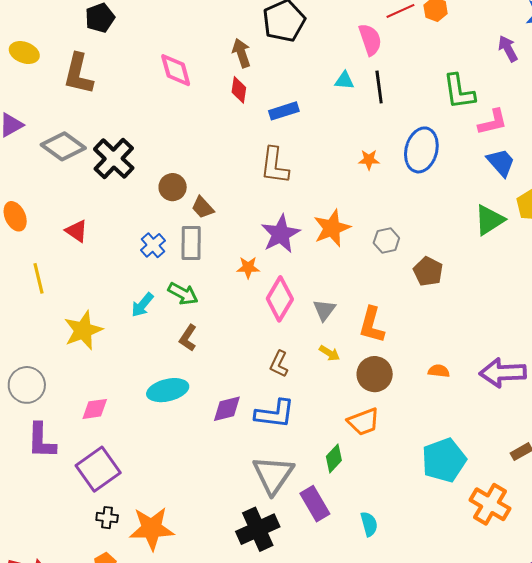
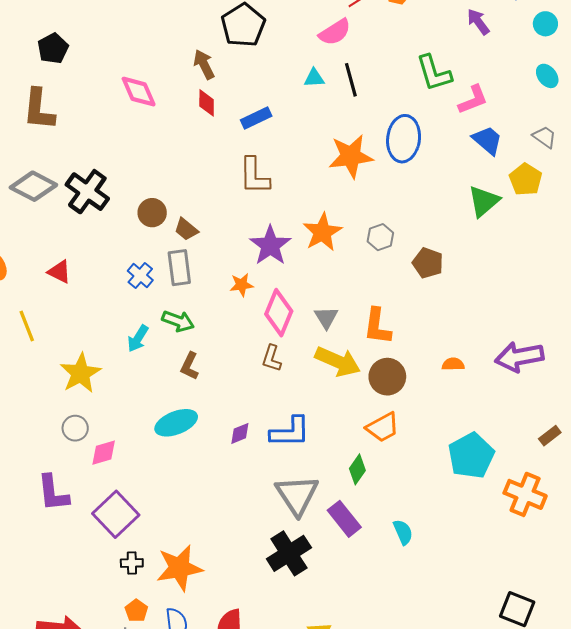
pink semicircle: (370, 40) -> (335, 32), turned 84
orange star: (369, 160) -> (351, 156), size x2.0
yellow arrow: (329, 353) -> (338, 361), size x2.0
brown L-shape: (279, 364) -> (272, 358), moved
gray circle: (27, 385) -> (75, 428), moved, size x0.7
purple diamond: (227, 409) -> (240, 433), size x0.7

